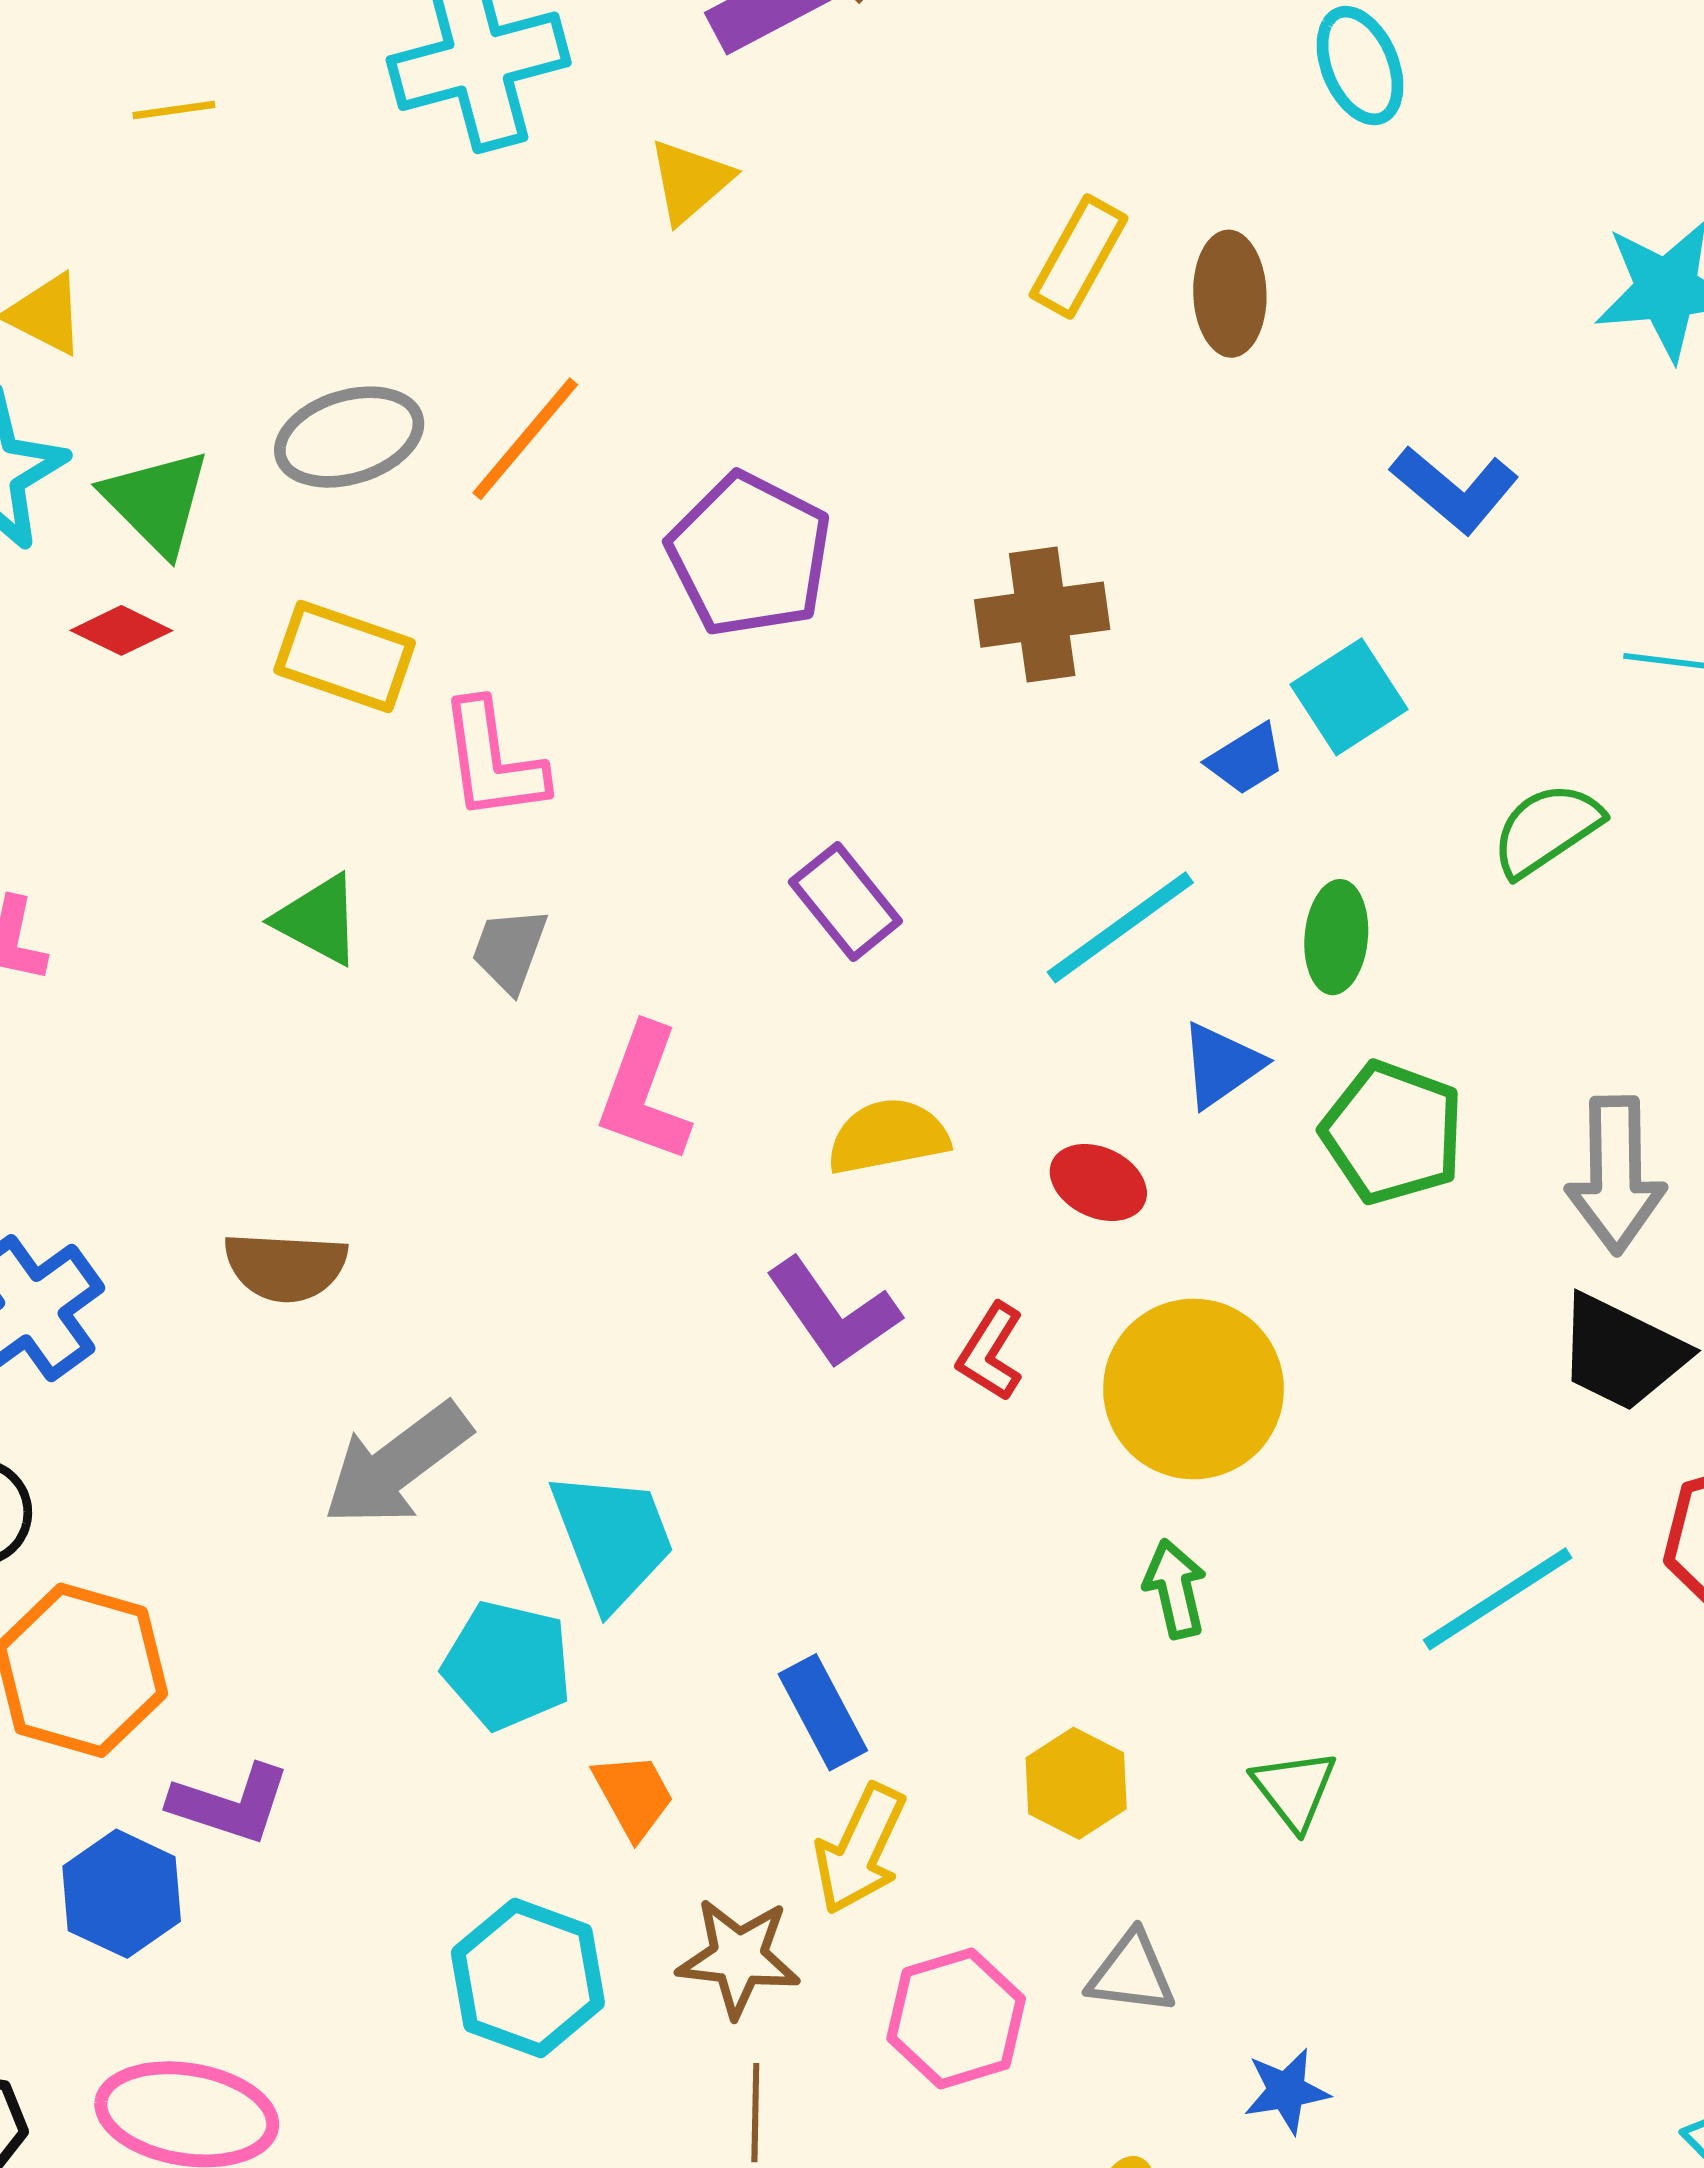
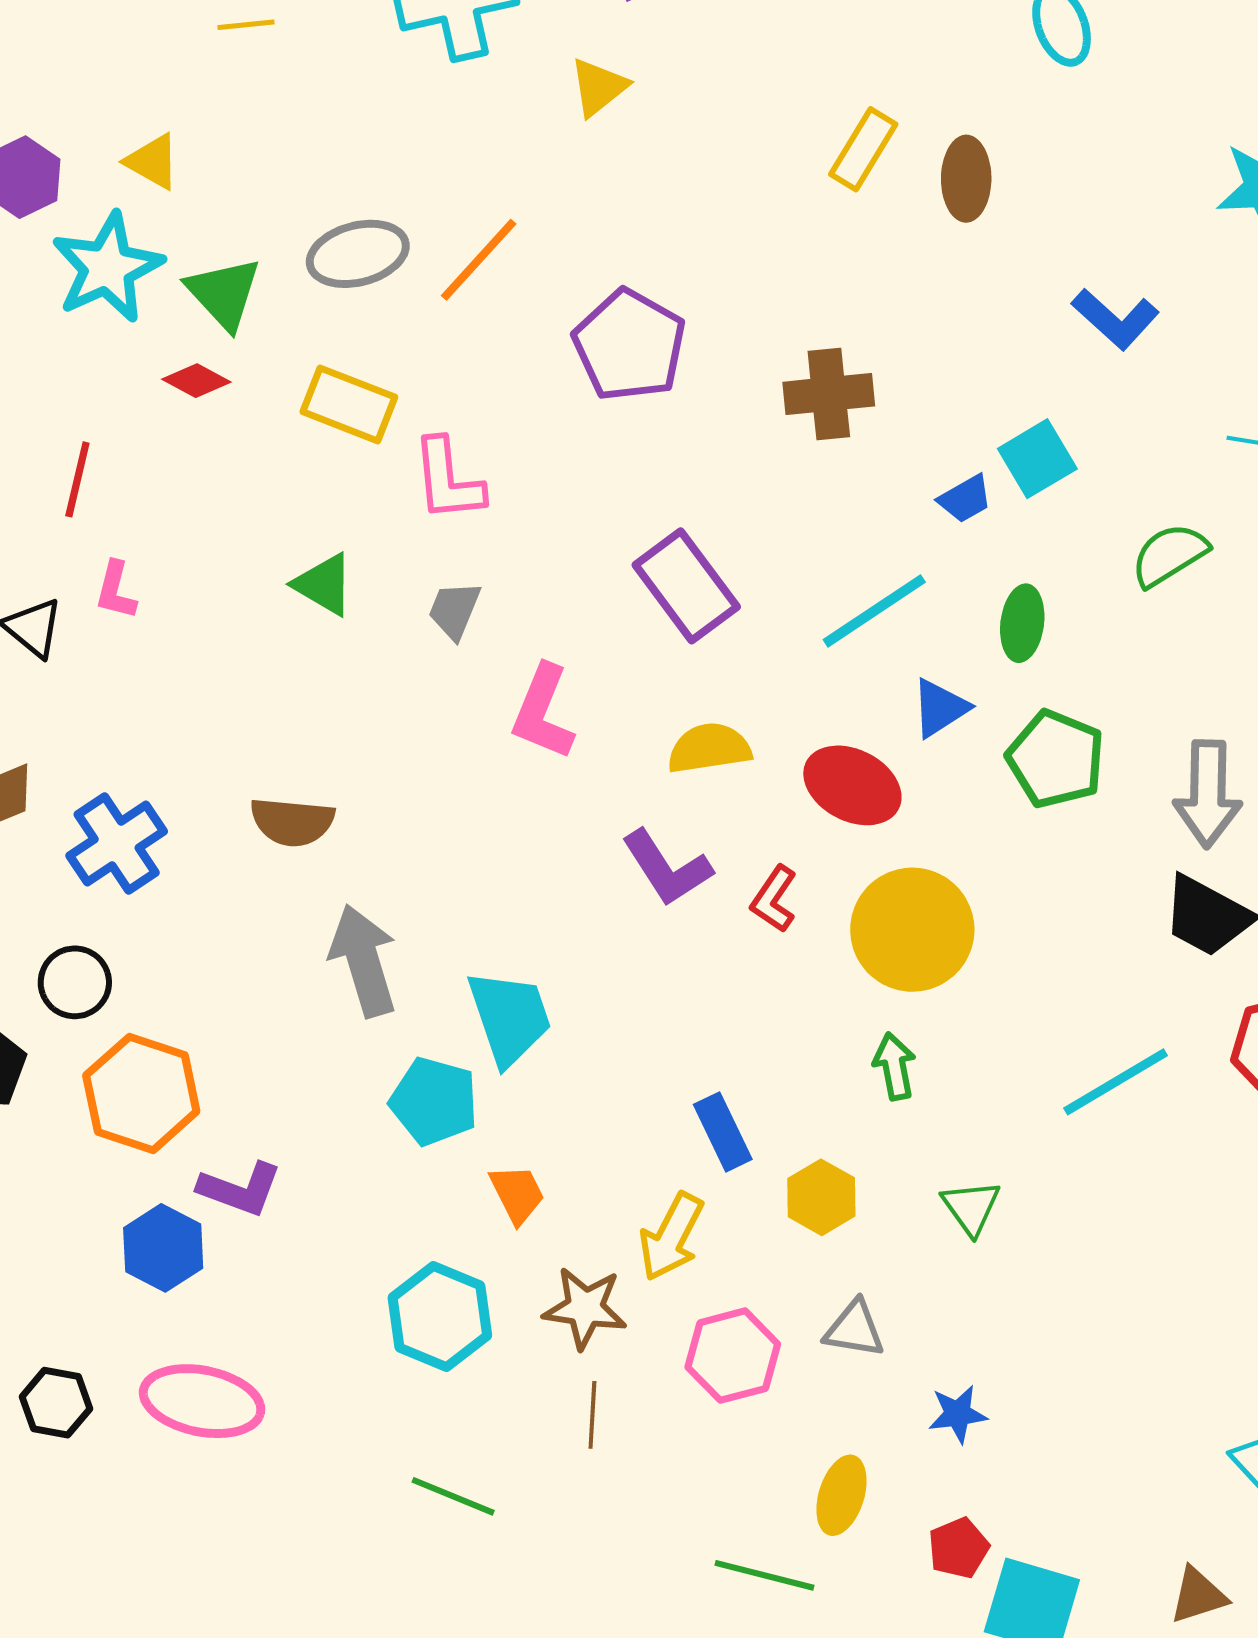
purple rectangle: (845, 902) -> (686, 586), size x1.4
red ellipse: (1098, 1182) -> (852, 785), size x1.5
gray arrow: (397, 1464) -> (364, 960), turned 108
blue rectangle: (823, 1712) -> (723, 1132), moved

